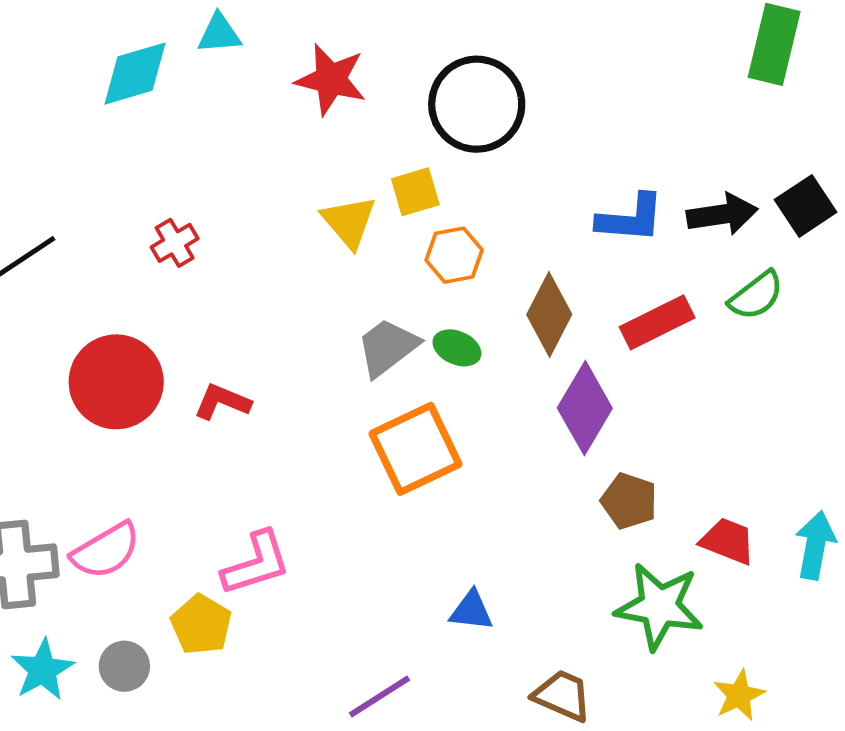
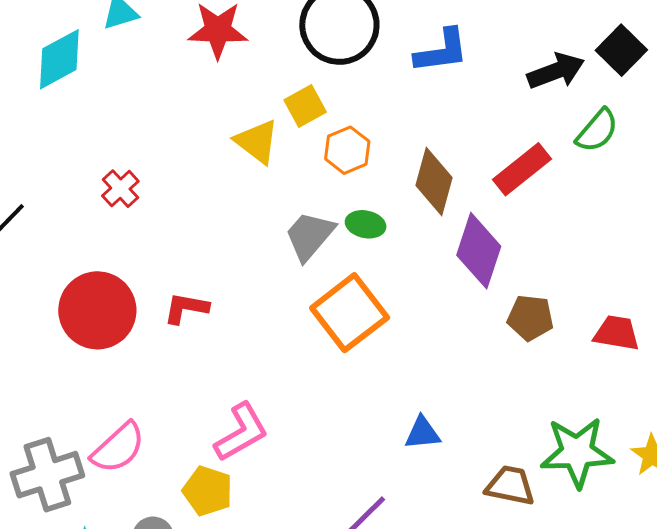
blue L-shape: (631, 218) -> (441, 51), moved
green star: (659, 606) -> (577, 452), moved

